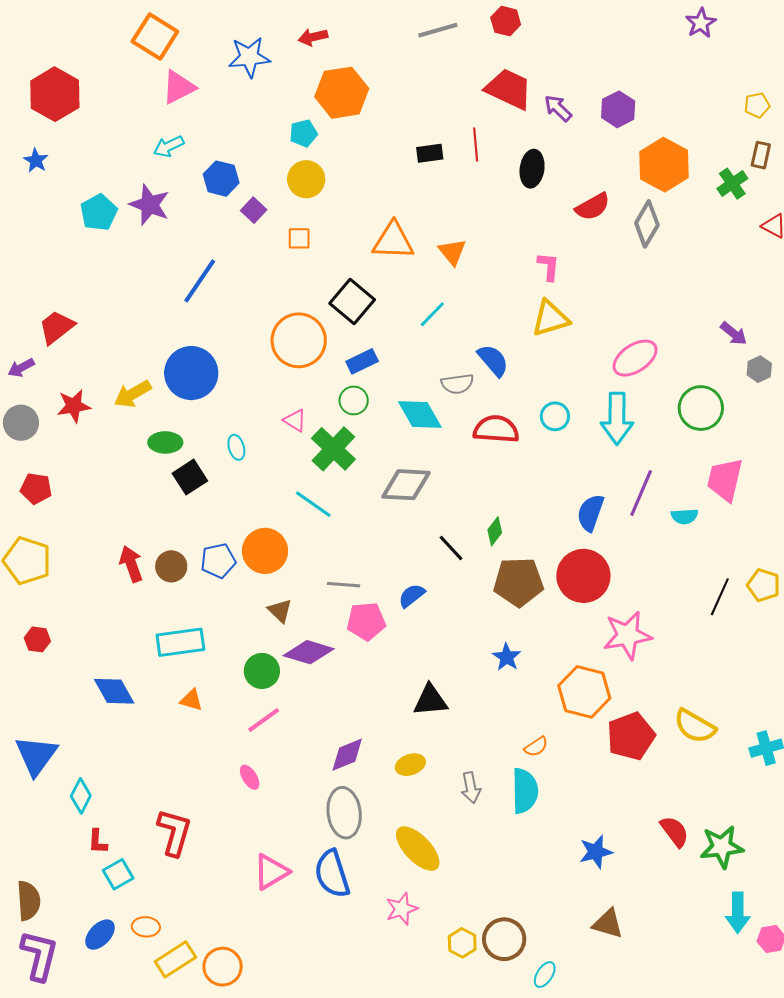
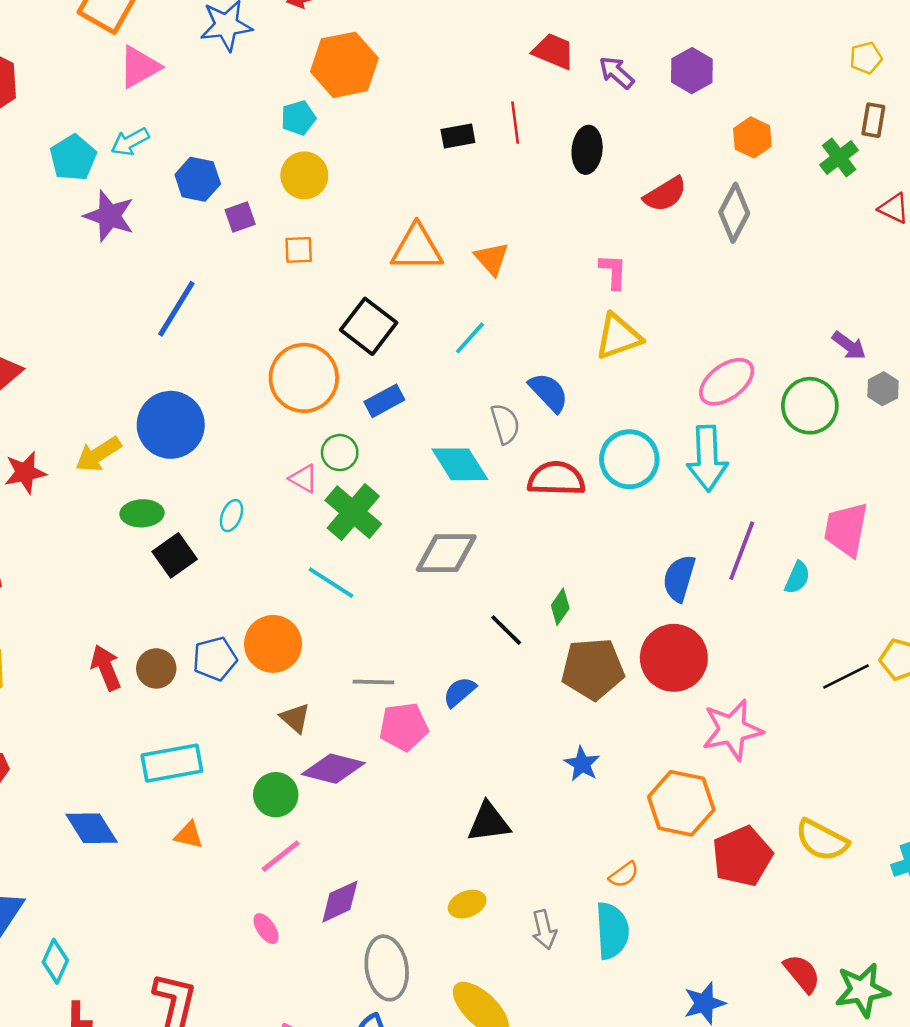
red trapezoid: (509, 89) -> (554, 51), size x0.7
orange hexagon: (664, 165) -> (752, 137), size x0.6
purple square: (254, 210) -> (240, 217), turned 30
cyan pentagon: (99, 212) -> (73, 158), moved
gray semicircle: (457, 384) -> (505, 424), turned -96
green circle: (354, 400) -> (340, 453), moved
green circle: (701, 408) -> (810, 406), moved
cyan circle: (555, 416) -> (629, 459), size x1.6
cyan ellipse: (236, 447) -> (231, 516), turned 40
cyan semicircle: (685, 516) -> (797, 578), turned -60
black line: (720, 597) -> (846, 677), turned 42
purple diamond: (347, 755) -> (340, 902), moved

